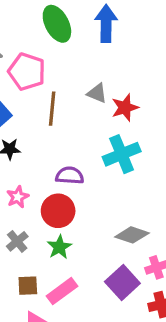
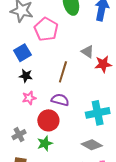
brown line: (52, 109) -> (63, 72), moved
cyan cross: (122, 154) -> (98, 113), moved
pink star: (18, 197) -> (29, 98), moved

